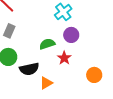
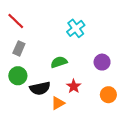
purple circle: (71, 35) -> (102, 62), moved
red star: (64, 58) -> (74, 86), moved

